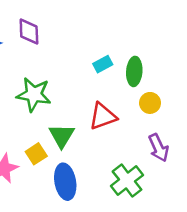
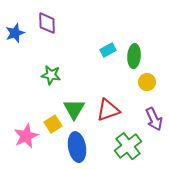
green star: (34, 94) -> (51, 75), size x0.7
red triangle: (103, 116) -> (108, 110), moved

